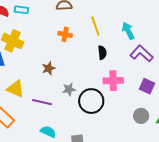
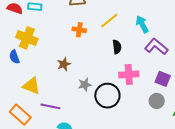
yellow line: (95, 26) -> (109, 21), turned 72
purple line: (42, 102) -> (50, 106), moved
gray circle: (141, 116) -> (157, 101), moved

